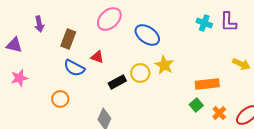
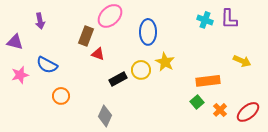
blue ellipse: (147, 35) -> (148, 32), turned 55
brown rectangle: (68, 39) -> (86, 36), moved
blue semicircle: (74, 68) -> (47, 65), moved

